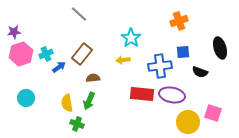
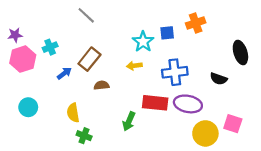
blue square: (183, 52) -> (167, 33), moved
cyan cross: (46, 54) -> (50, 47), moved
green arrow: (89, 101) -> (129, 121), moved

